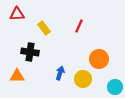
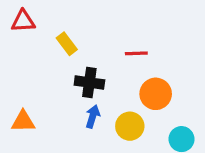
red line: (79, 26) -> (136, 53), moved, turned 64
black cross: (30, 52) -> (89, 83), moved

